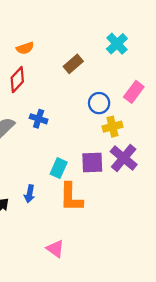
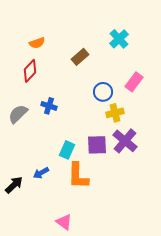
blue arrow: (30, 194) -> (41, 173), turned 49

